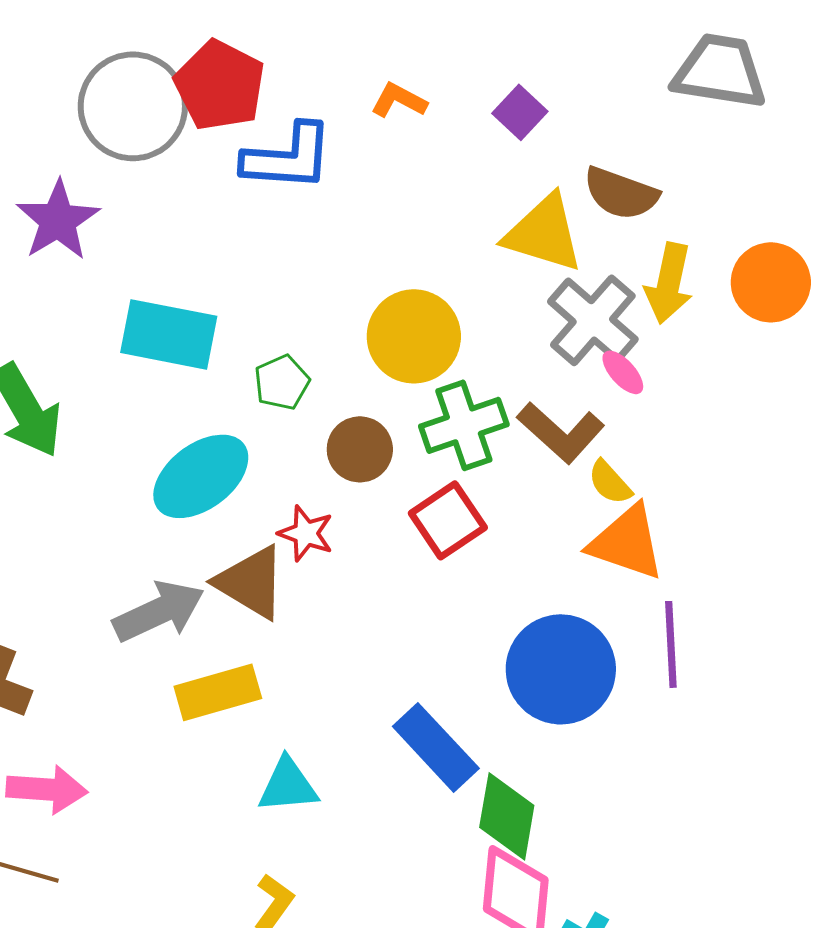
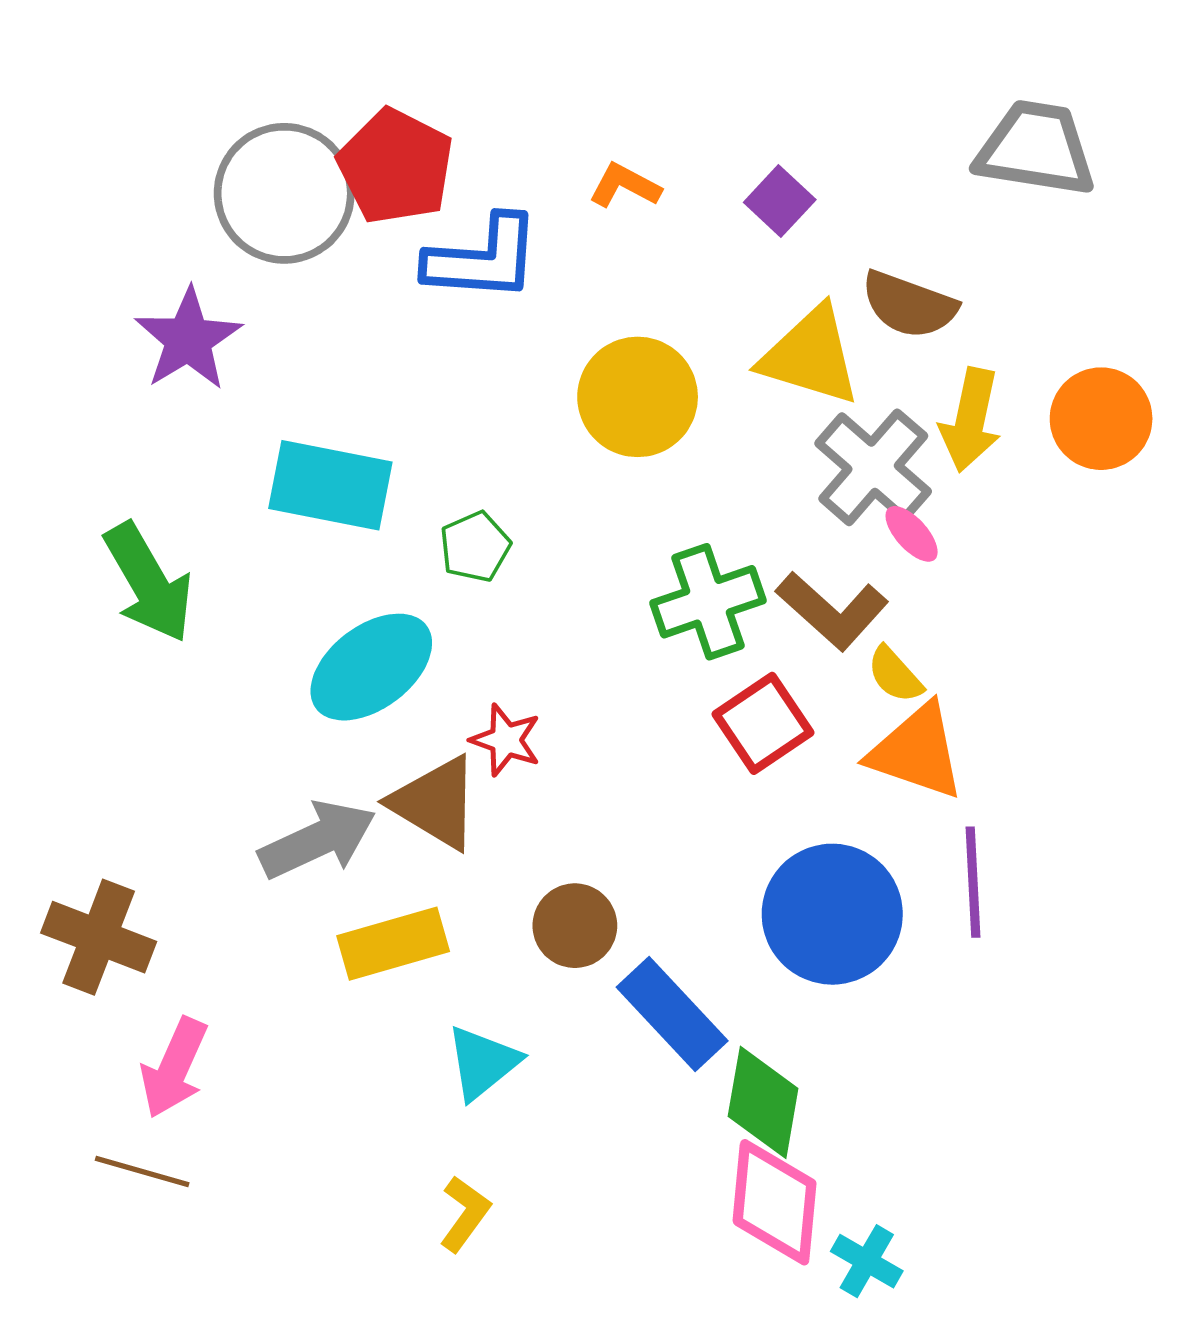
yellow circle: (414, 336) -> (638, 397), moved
brown circle: (360, 449) -> (575, 926), moved
red square: (448, 520) -> (763, 723), moved
cyan triangle: (288, 785) -> (483, 1063), turned -34
pink arrow: (47, 789) -> (174, 1068), turned 110

